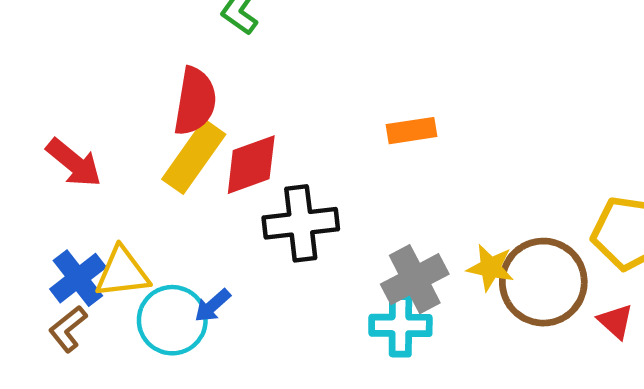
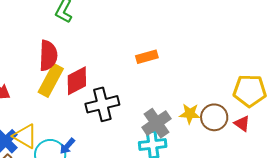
yellow triangle: (122, 272) -> (25, 136), turned 44
brown circle: (543, 282) -> (214, 117), size x0.7
red triangle: (616, 321) -> (242, 124), moved

